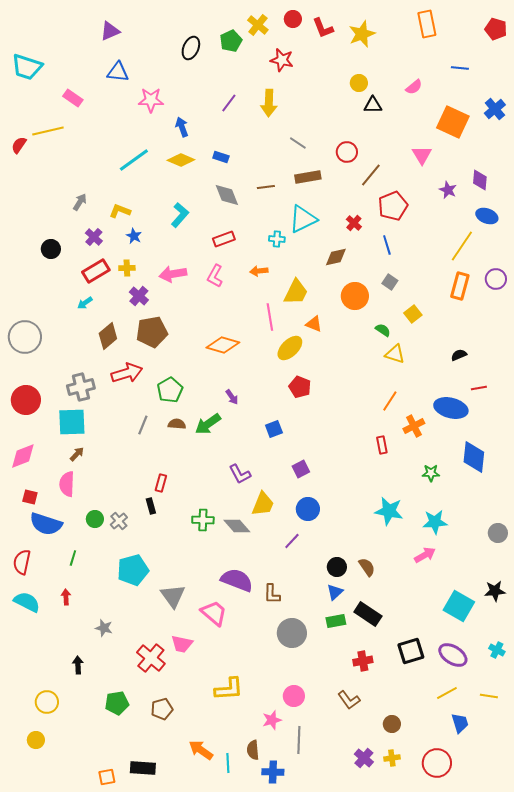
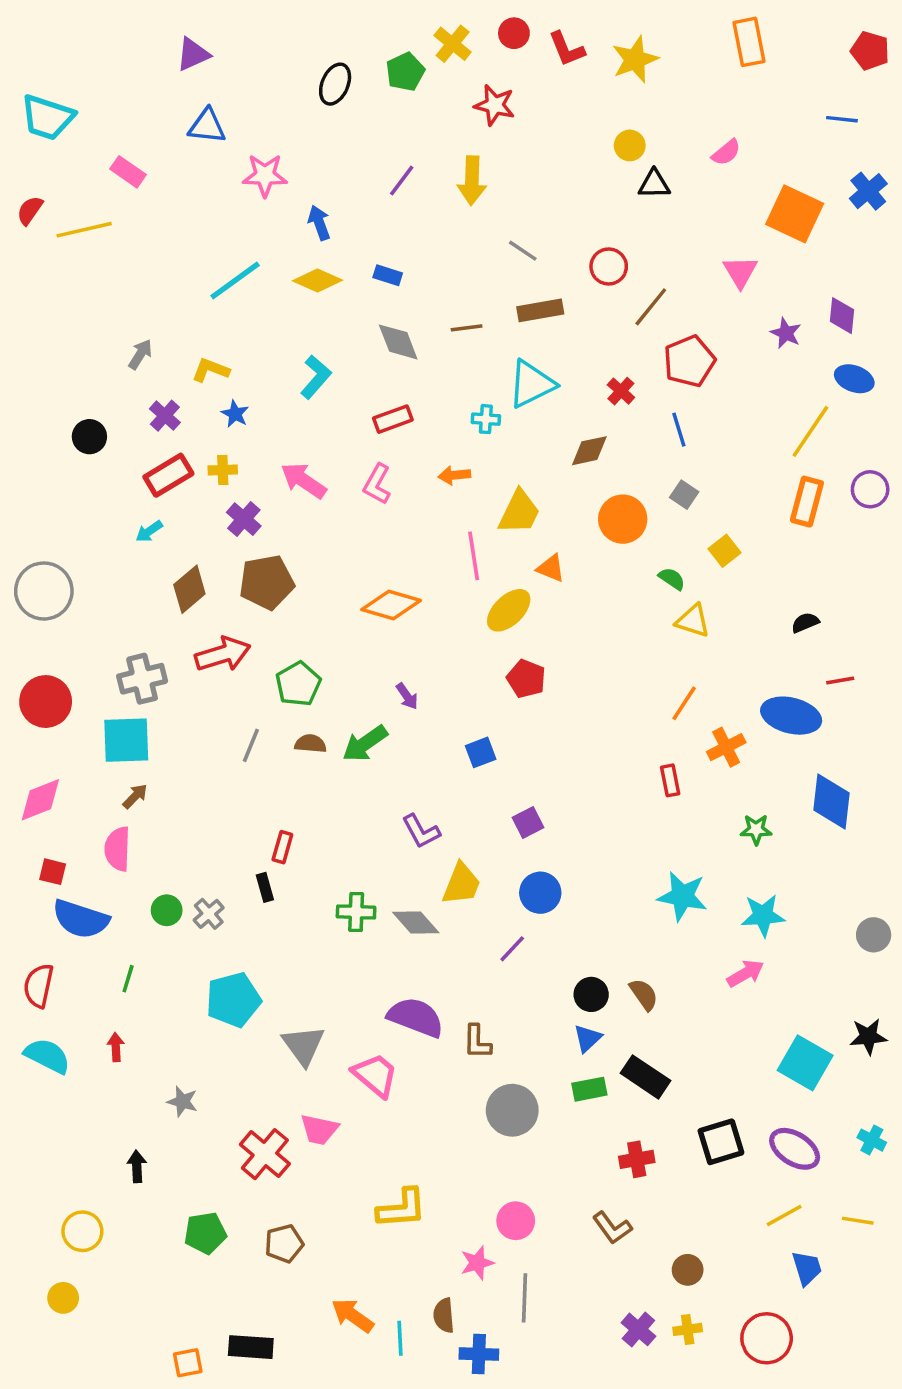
blue line: (460, 68) -> (842, 119), moved
red semicircle: (19, 145) -> (30, 210), moved
pink arrow: (173, 274) -> (303, 480), turned 44

